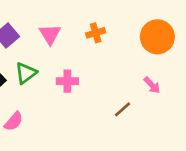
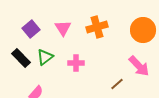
orange cross: (96, 33) -> (97, 27), size x1.5
pink arrow: (152, 85) -> (139, 66), size x1.6

